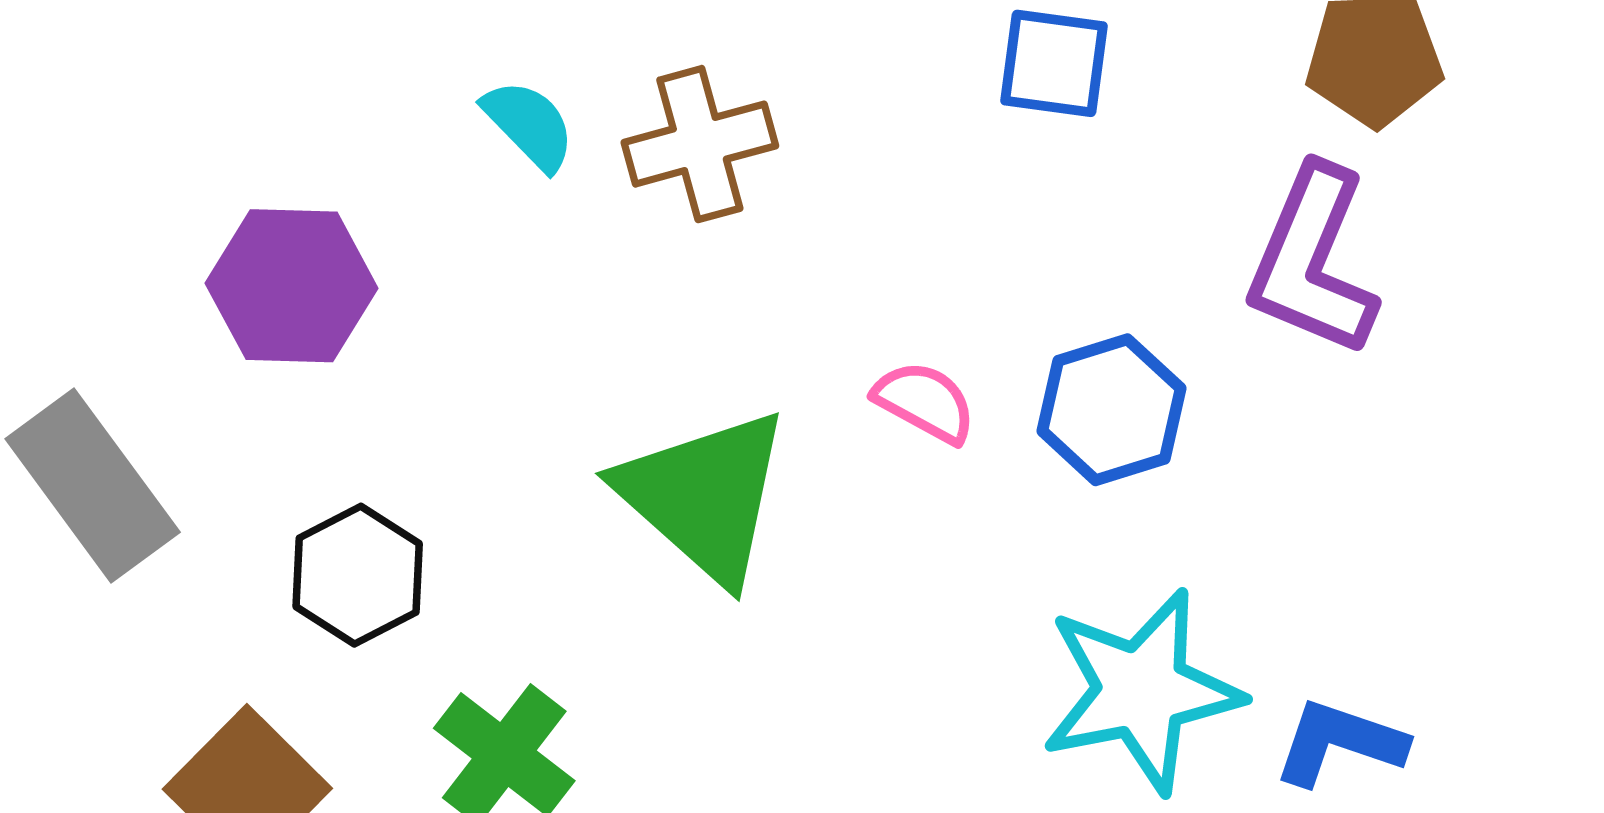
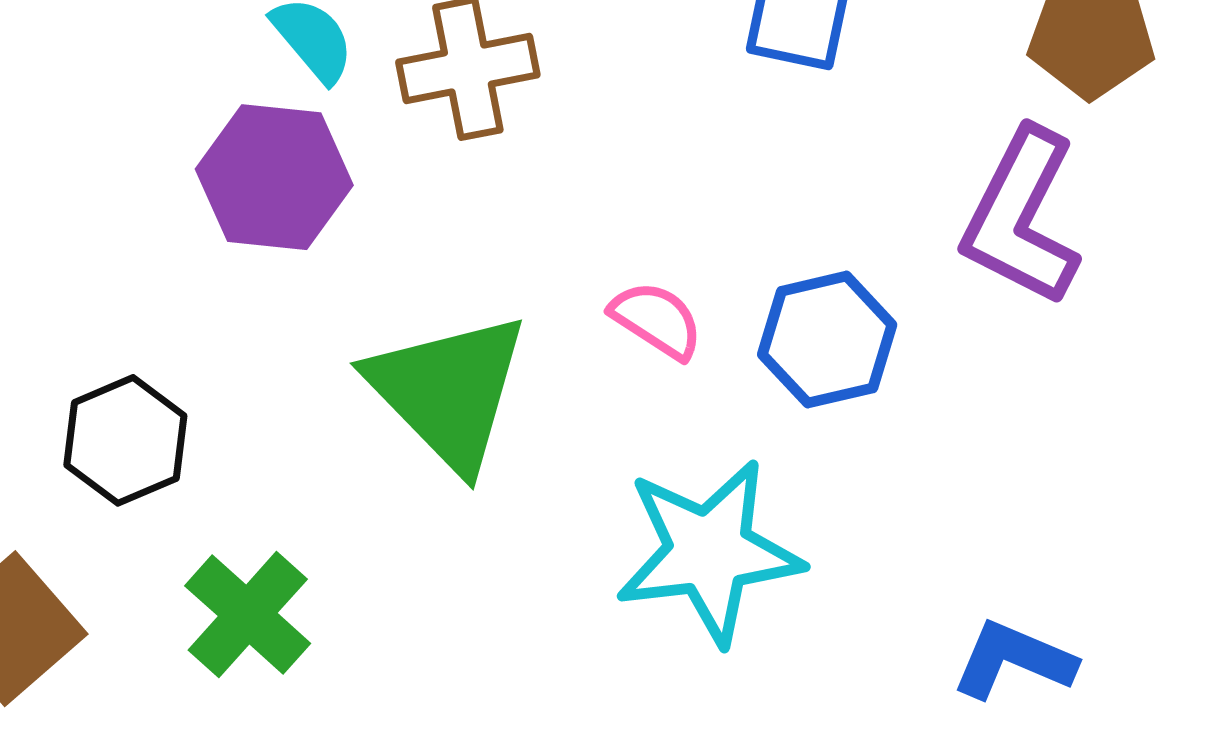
purple hexagon: (292, 286) -> (274, 177), moved
cyan star: (1141, 691) -> (709, 552), moved

